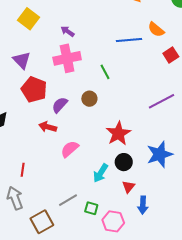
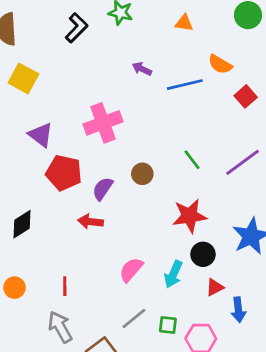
yellow square: (29, 19) -> (23, 78), moved
purple arrow: (68, 31) -> (142, 69), moved
green line: (105, 72) -> (192, 160), moved
red star: (118, 133) -> (190, 216), turned 30
pink semicircle: (70, 149) -> (131, 270), moved
red triangle: (128, 187) -> (215, 287), turned 32

